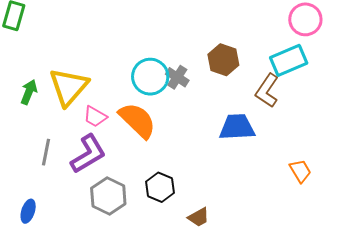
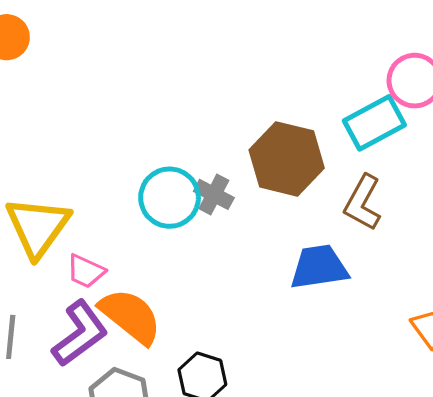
brown hexagon: (223, 60) -> (287, 159), size x1.4
cyan rectangle: (289, 60) -> (374, 123), moved
orange semicircle: (137, 120) -> (130, 316), moved

